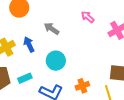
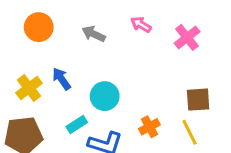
gray arrow: (51, 29) -> (94, 34), moved
cyan rectangle: (25, 78) -> (77, 125), moved

